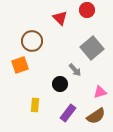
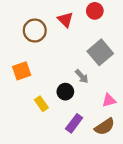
brown circle: (32, 41) -> (35, 31), moved
yellow rectangle: (35, 105) -> (41, 104), moved, turned -40

